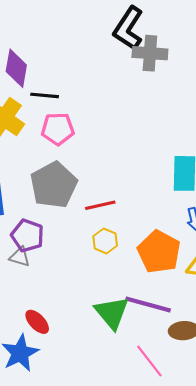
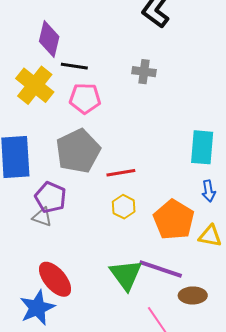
gray cross: (150, 53) -> (144, 72), moved, size x0.7
red ellipse: (37, 322) -> (55, 279), size x1.5

